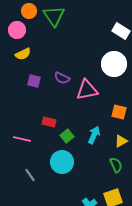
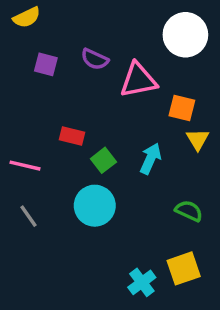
orange square: (119, 112) -> (182, 108), moved
yellow triangle: (121, 141) -> (198, 139), moved, turned -32
green semicircle: (116, 165) -> (189, 211), turned -42
gray line: (30, 175) -> (28, 216), moved

